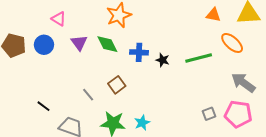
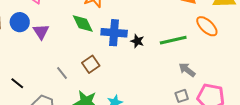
purple triangle: (79, 43) -> (41, 32), moved
blue cross: (139, 52) -> (114, 33), size x1.4
gray arrow: (243, 83) -> (187, 70), moved, size x0.7

